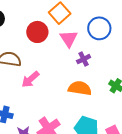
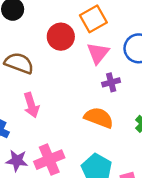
pink arrow: (30, 79) -> (31, 105), moved, turned -78

